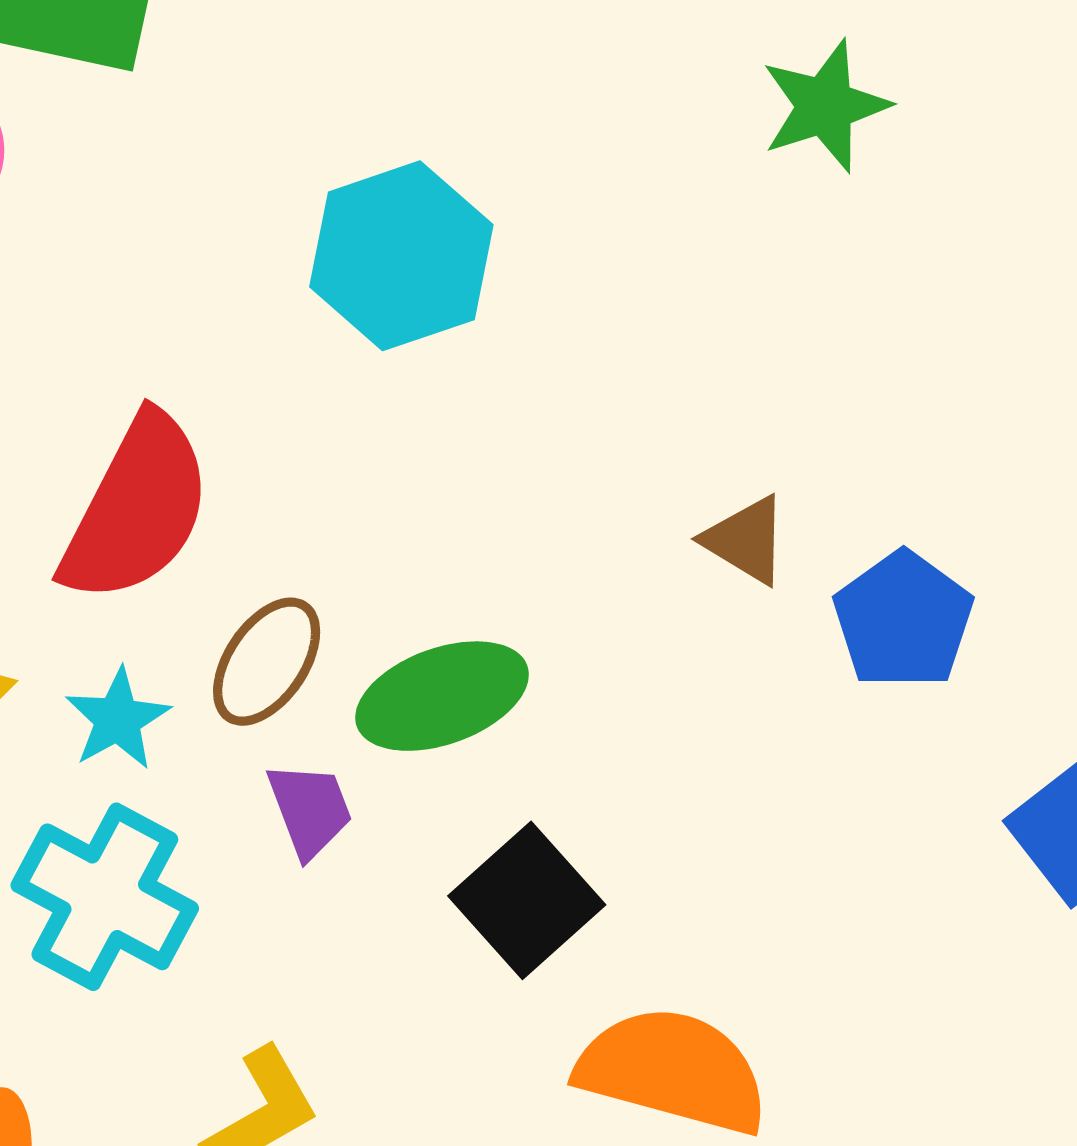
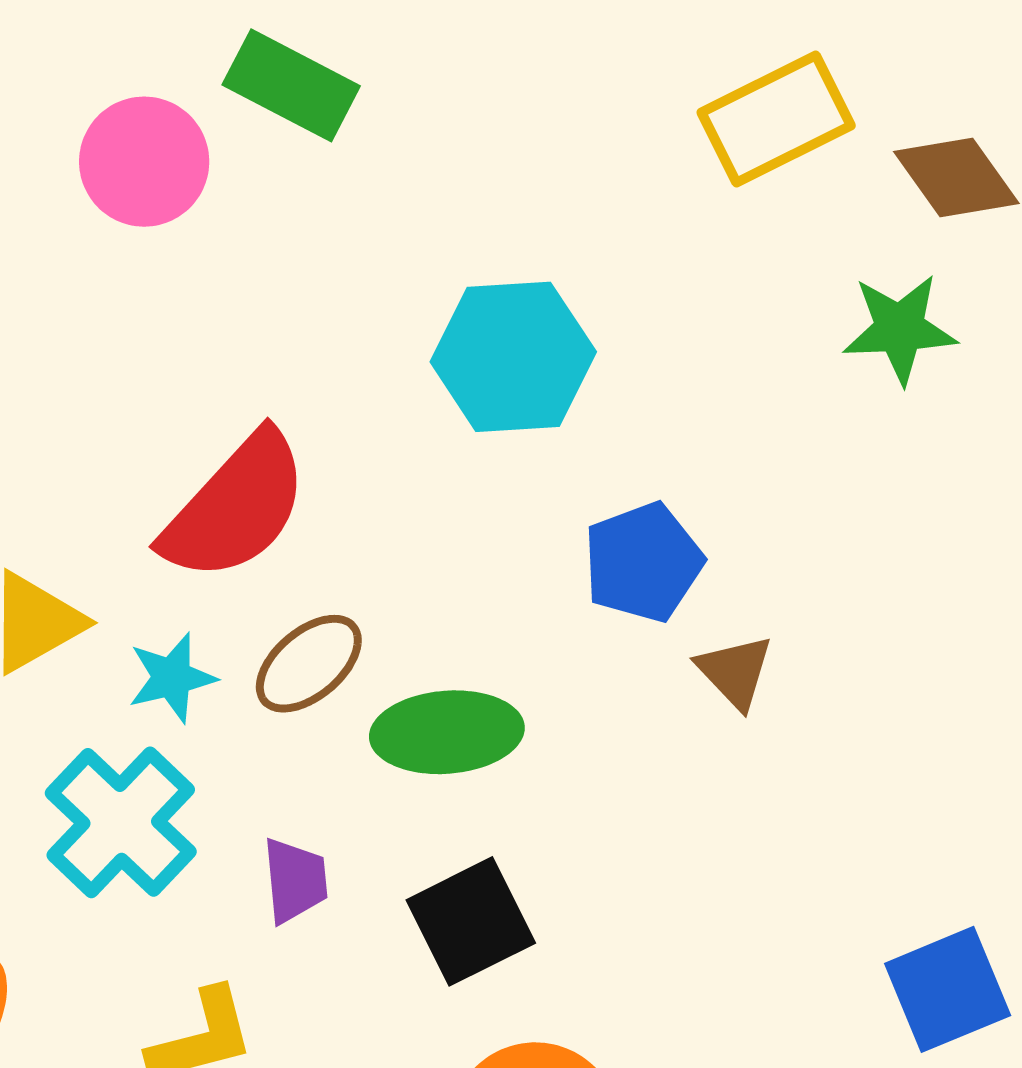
blue pentagon: (903, 620) -> (643, 562), moved
purple trapezoid: (310, 810) -> (295, 880), moved

